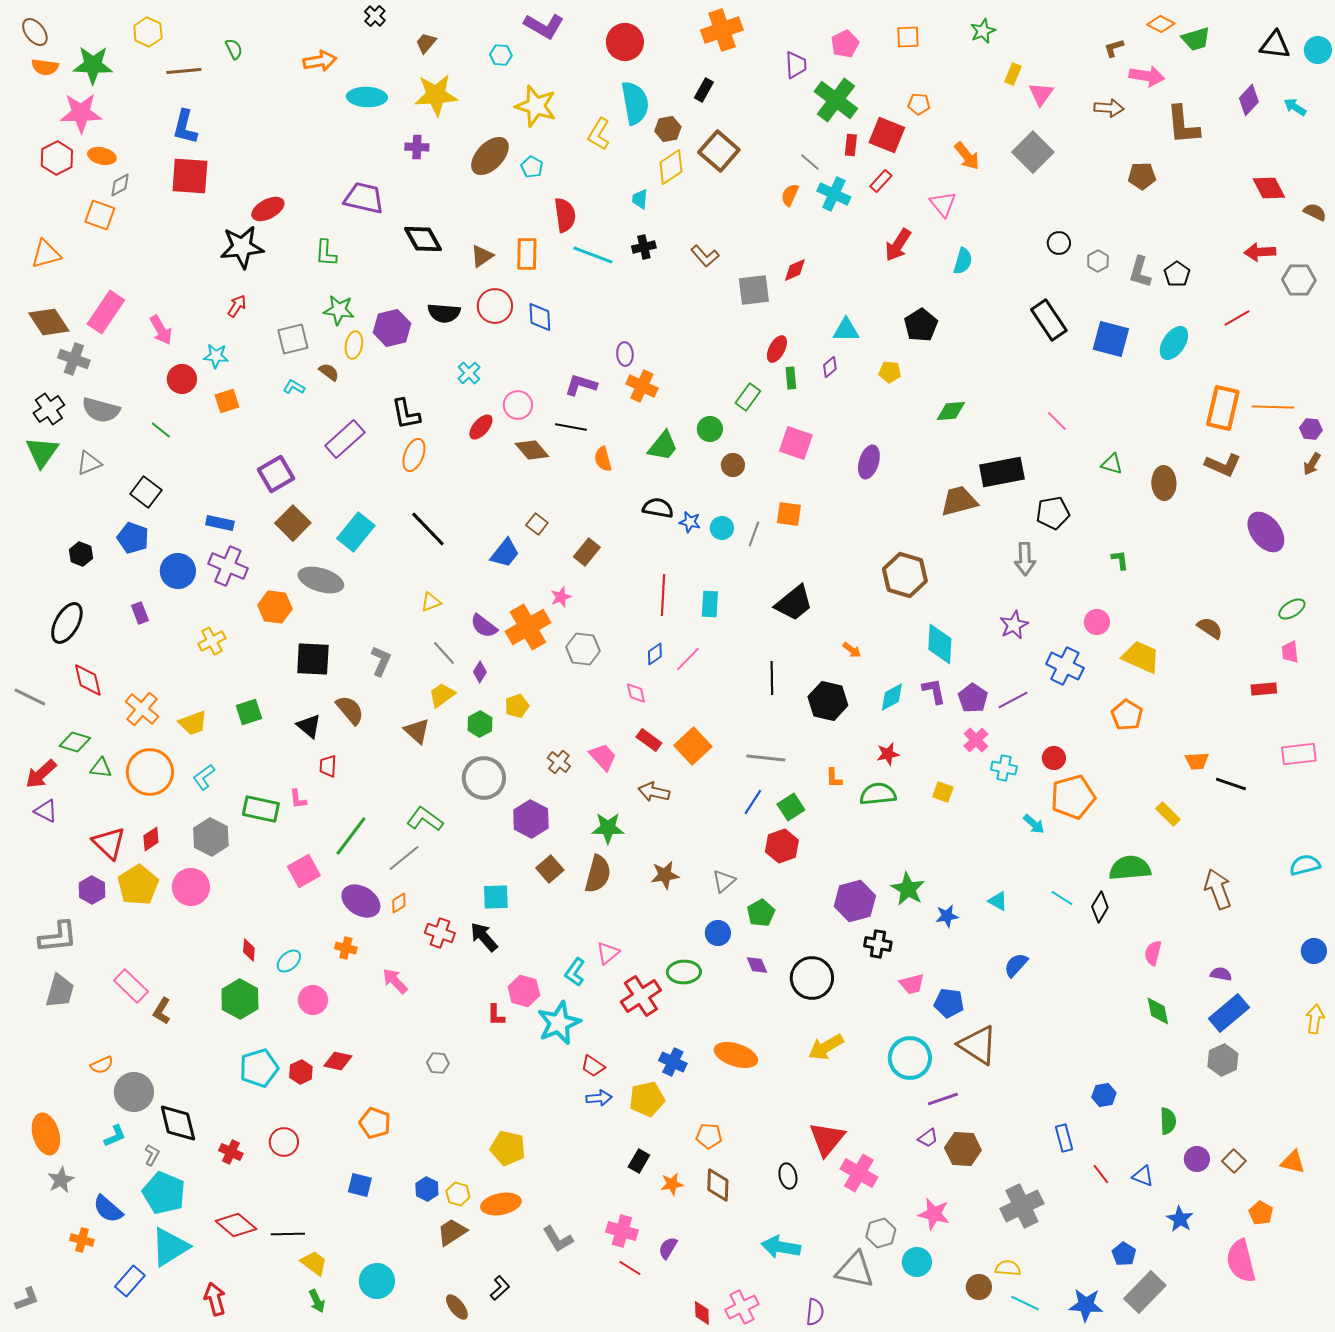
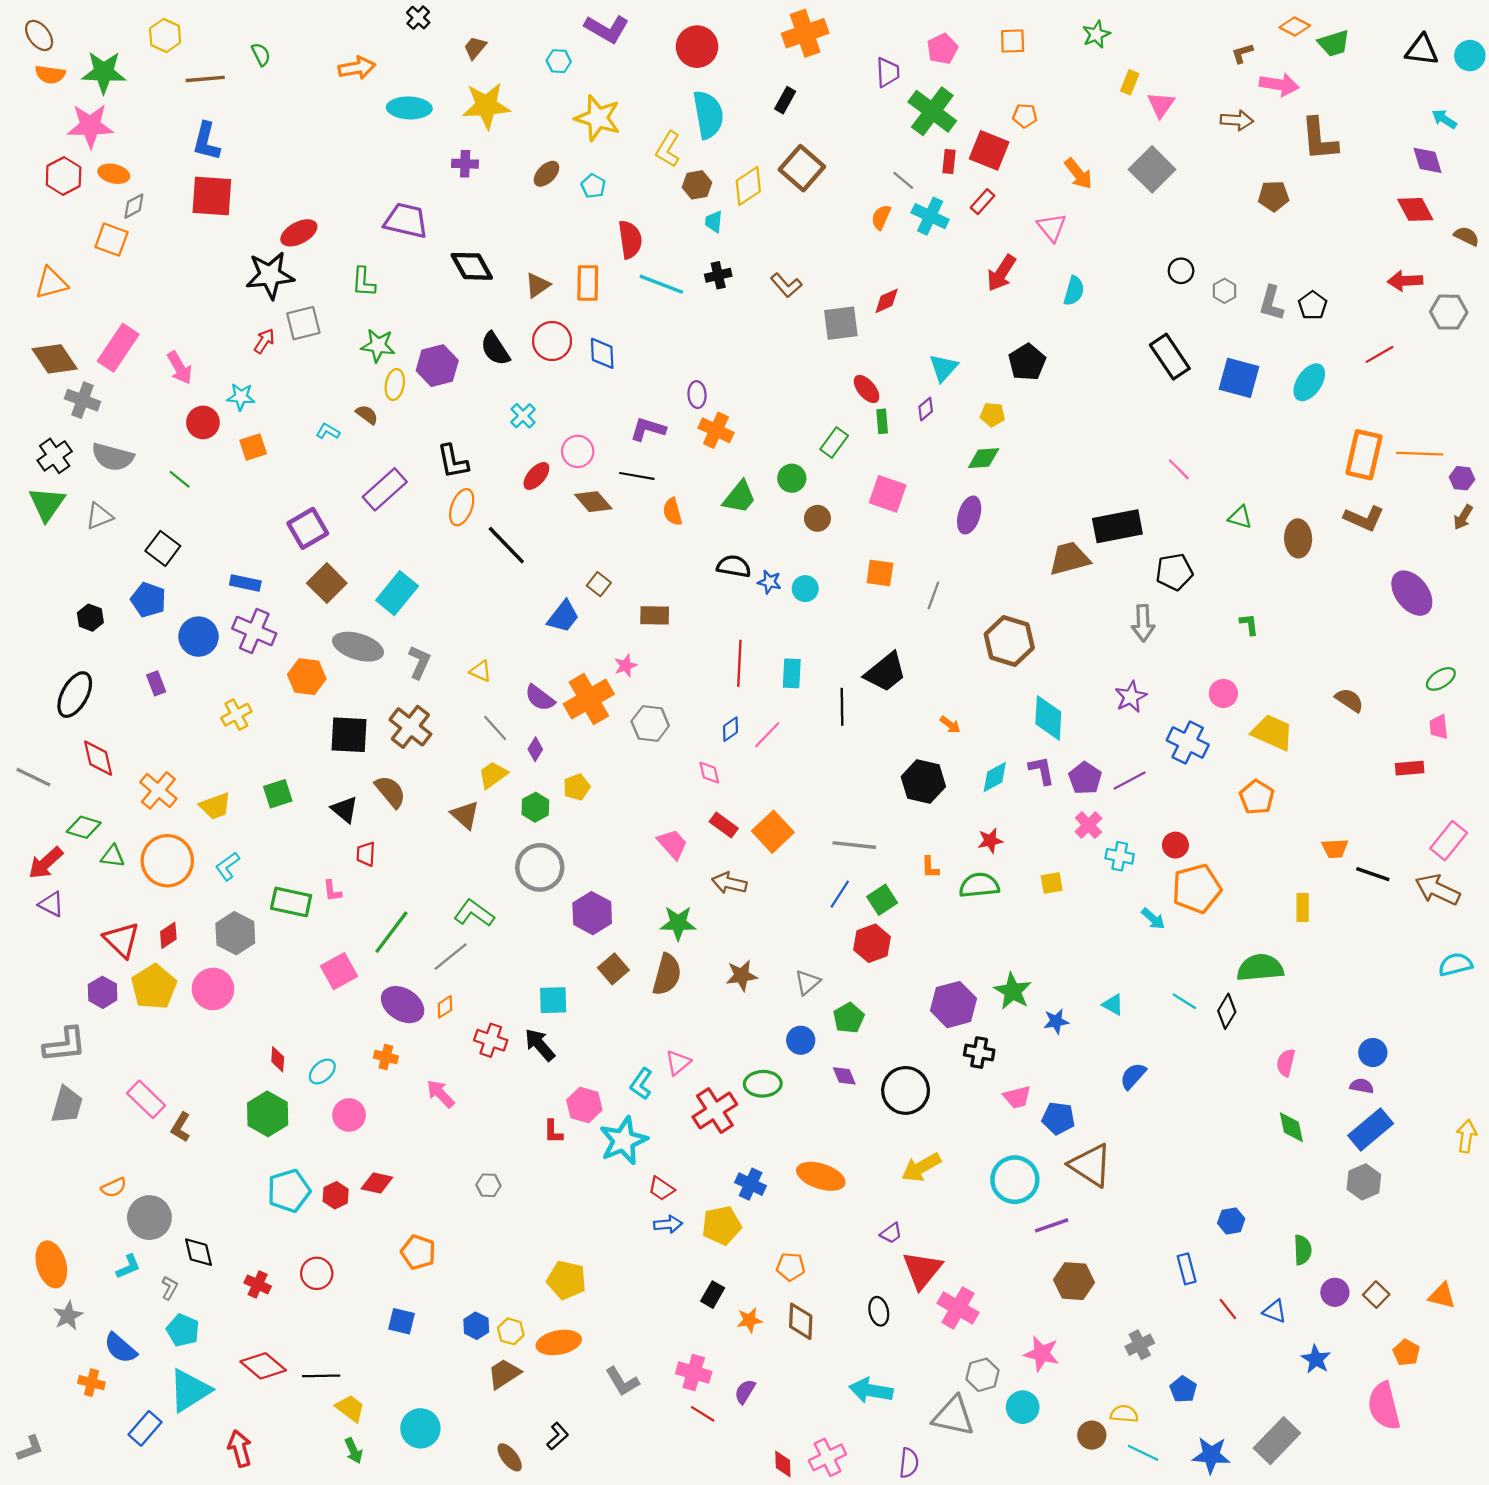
purple diamond: (1249, 100) -> (1427, 160), moved, turned -60
brown hexagon: (668, 129) -> (697, 185), moved
brown ellipse: (490, 156) -> (546, 174), size x0.6
black semicircle: (444, 313) -> (495, 349), turned 52
cyan triangle: (846, 330) -> (943, 368), turned -48
gray square: (293, 339) -> (303, 323), moved
red ellipse: (777, 349) -> (867, 389), turned -68
green diamond: (951, 411) -> (984, 458), moved
black line: (428, 529) -> (506, 545), moved
gray line: (754, 534) -> (933, 595), moved
brown rectangle: (587, 552) -> (655, 615), turned 52
yellow triangle: (431, 602) -> (481, 671), turned 45
gray L-shape: (381, 661) -> (419, 662), moved
black line: (772, 678) -> (842, 707), moved
pink rectangle: (1299, 754) -> (1449, 841), turned -44
brown cross: (559, 762) -> (410, 727), moved, size x1.6
yellow square: (943, 792) -> (1052, 883), turned -30
yellow rectangle: (1168, 814) -> (1303, 908), turned 45
brown arrow: (1218, 889) -> (1437, 890), moved, turned -45
blue circle: (1314, 951) -> (1373, 1053), moved
black diamond: (178, 1123) -> (199, 1252), size x0.7
purple trapezoid: (928, 1138) -> (891, 1233), moved
cyan pentagon: (164, 1193) -> (183, 1330), size x0.7
gray cross: (1022, 1206) -> (1140, 1345), size x0.6
blue pentagon: (1124, 1254) -> (1183, 1389), moved

